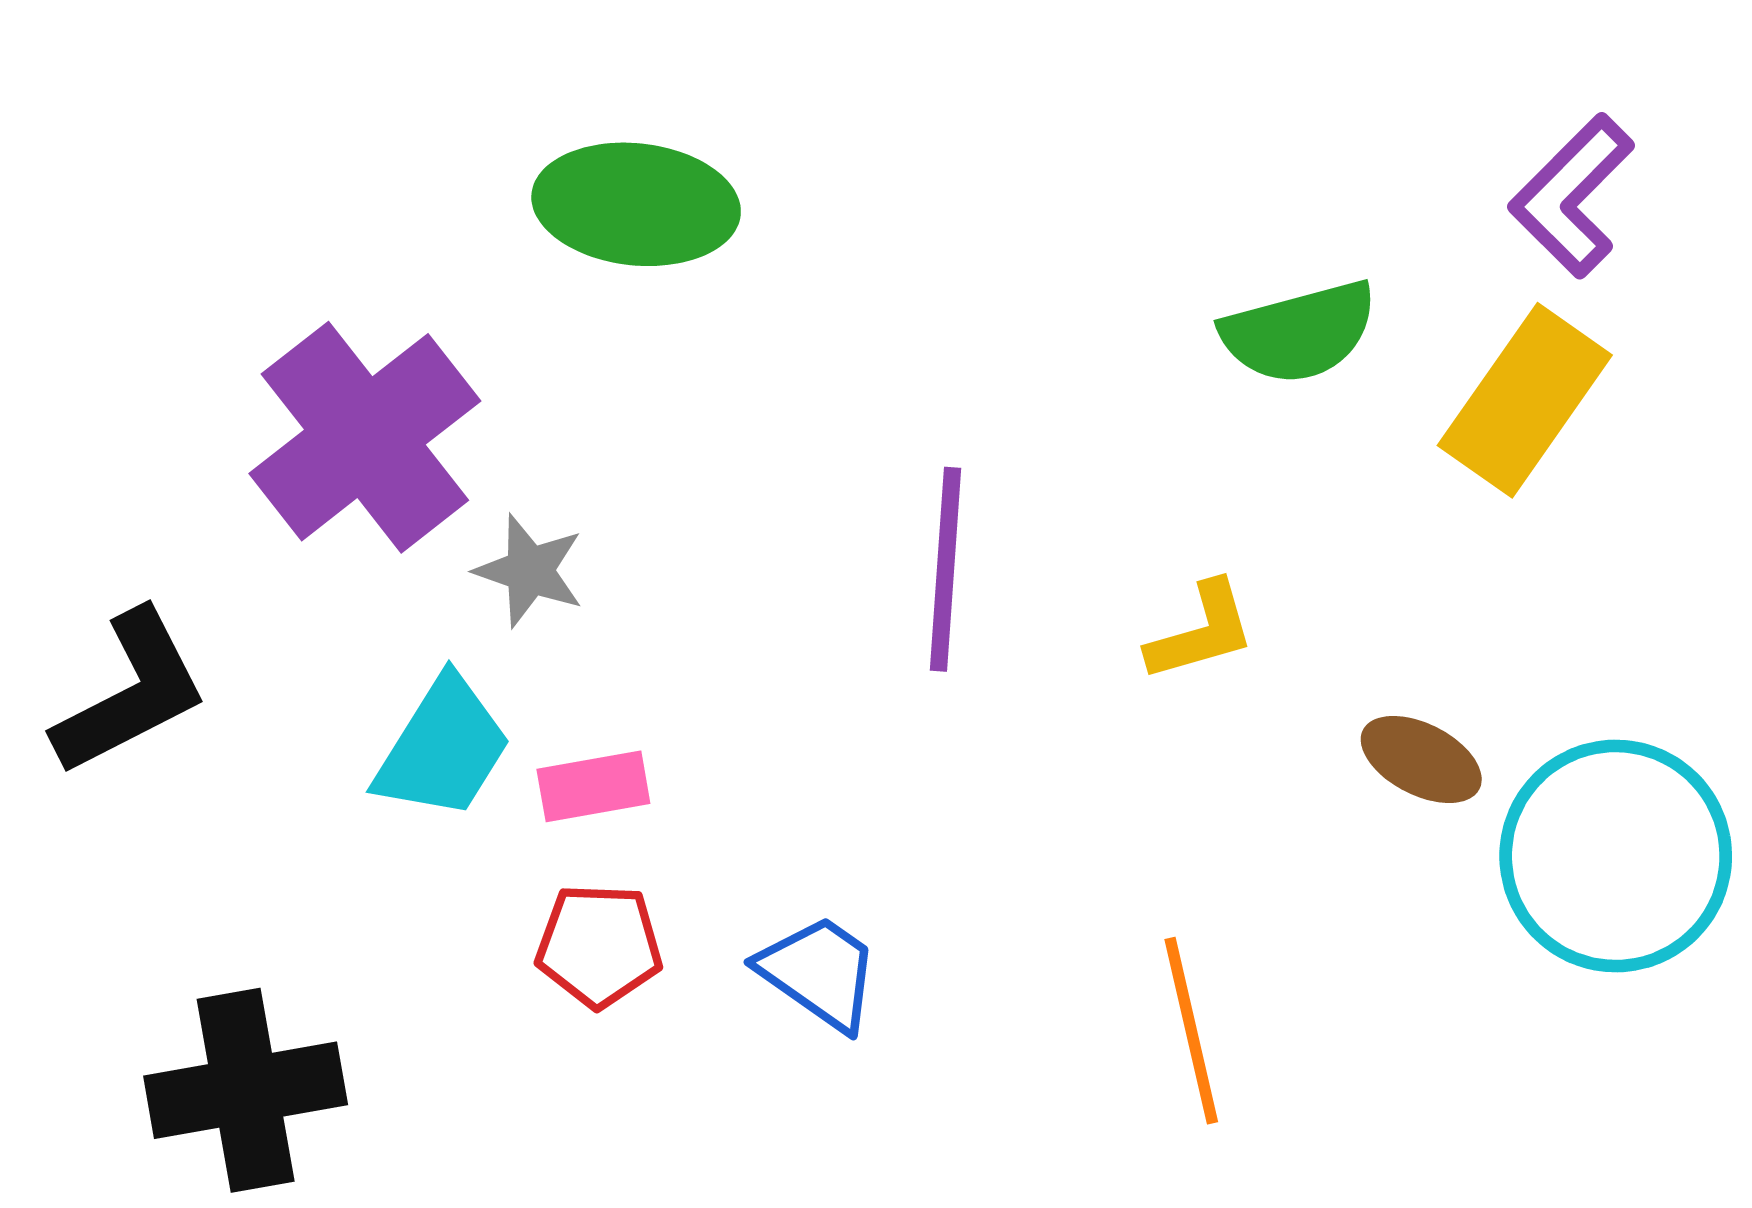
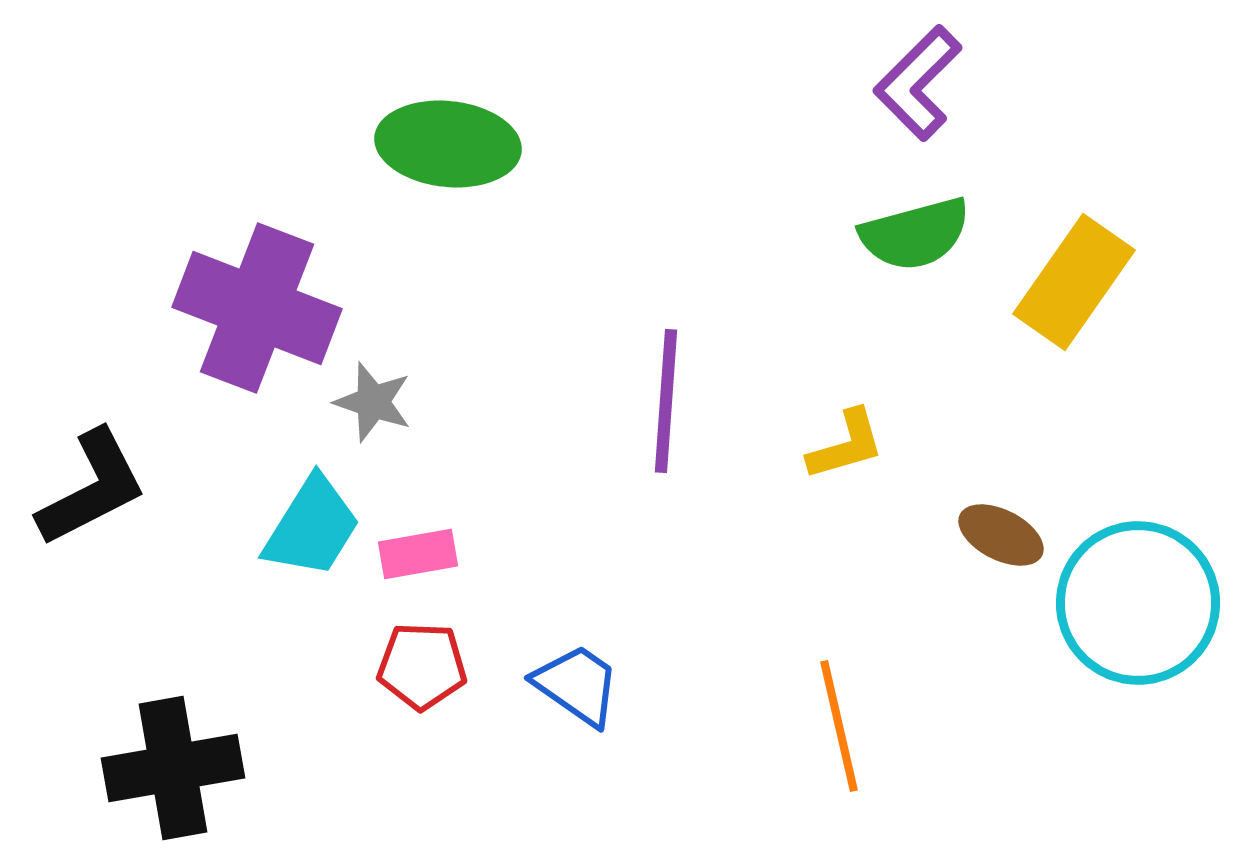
purple L-shape: (1572, 196) -> (918, 83), moved
purple cross: (365, 437) -> (257, 308), turned -31

